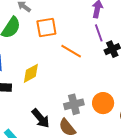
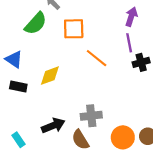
orange circle: (103, 103) -> (123, 137), moved
black arrow: (41, 118) -> (53, 126), turned -80

